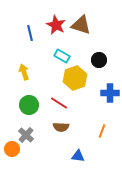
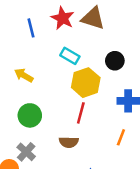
yellow arrow: (24, 72) -> (24, 75), turned -42
red line: (59, 103) -> (81, 113), moved, turned 72
orange line: (102, 131) -> (121, 137), moved

